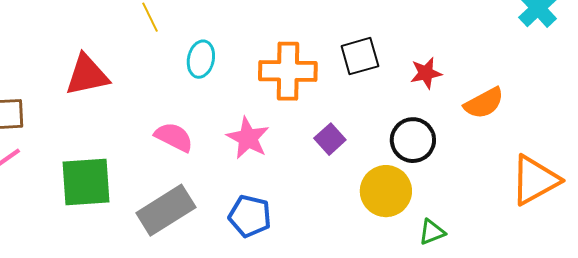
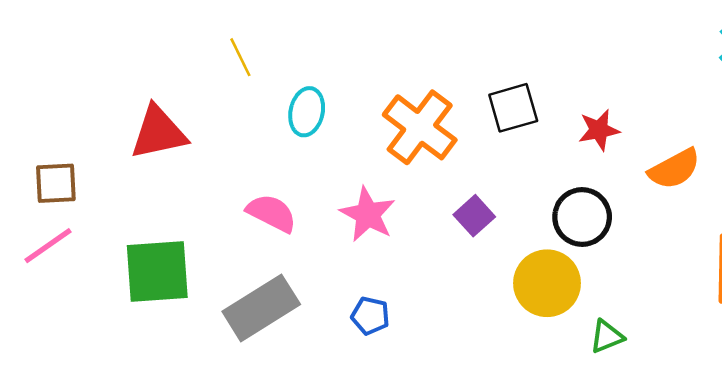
orange cross: (288, 71) -> (420, 127), turned 36
blue pentagon: (250, 216) -> (370, 316), size x0.7

